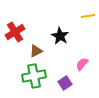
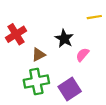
pink semicircle: (82, 64) -> (83, 55), moved
purple square: (65, 83) -> (70, 89), size x1.5

